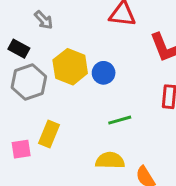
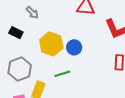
gray hexagon: (29, 82) -> (20, 69), moved
green line: (120, 120) -> (62, 74), moved

